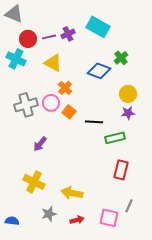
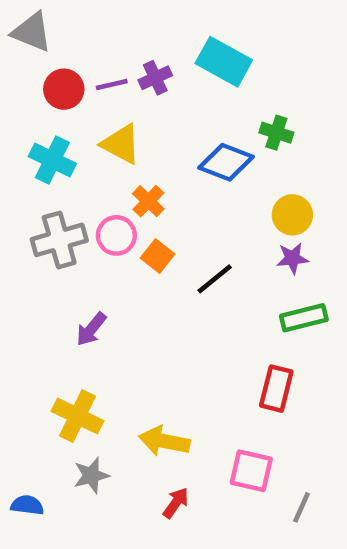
green cross: (121, 58) -> (276, 133), turned -32
cyan cross: (16, 59) -> (52, 160), moved
black line: (94, 122) -> (215, 279), turned -42
green rectangle: (115, 138) -> (304, 318), moved
gray line: (129, 206) -> (301, 507), moved
gray star: (49, 214) -> (91, 475), moved
pink square: (109, 218) -> (251, 471), moved
red arrow: (77, 220) -> (176, 503), turned -40

